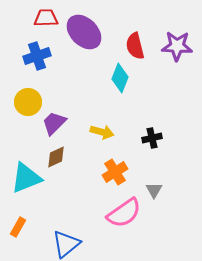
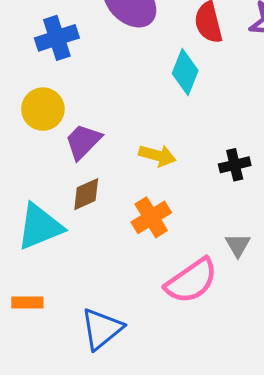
orange cross: (115, 172) -> (151, 217), moved
orange rectangle: (18, 227) -> (27, 302), turned 60

